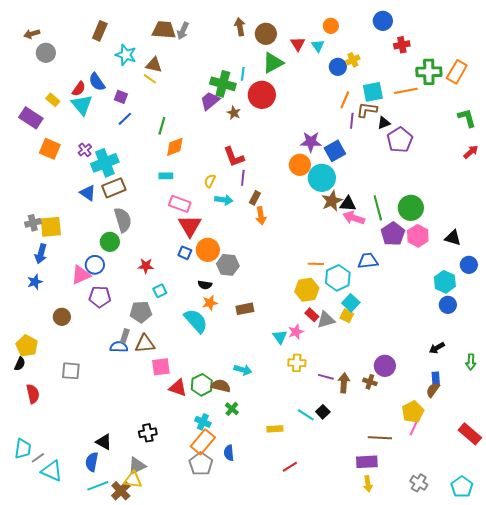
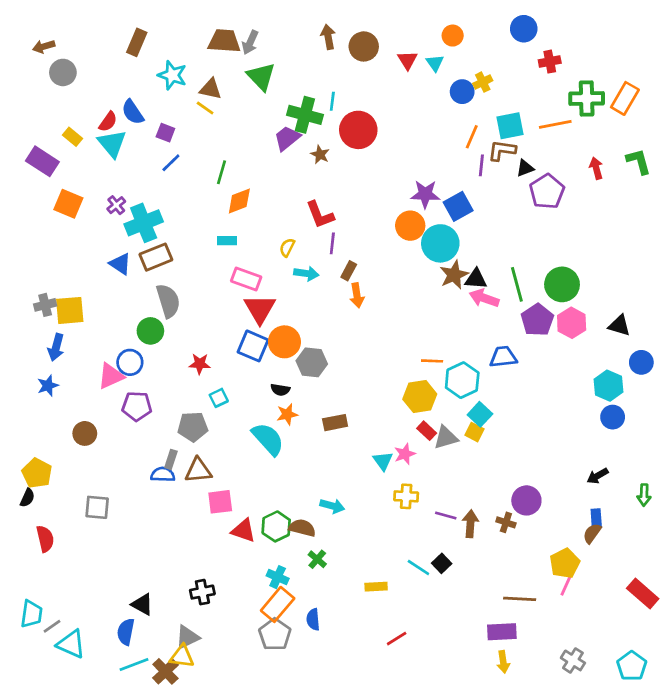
green triangle: (273, 63) -> (261, 77), moved, turned -45
red arrow: (471, 152) -> (596, 168), moved, turned -63
blue square: (185, 253) -> (253, 346), size x1.6

